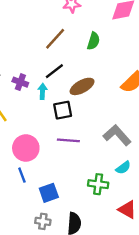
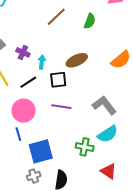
black line: (54, 71) -> (28, 82), moved
cyan semicircle: (123, 168) -> (108, 134), size x1.5
blue square: (49, 193) -> (41, 151), size x1.4
gray cross: (43, 221) -> (34, 176), turned -32

